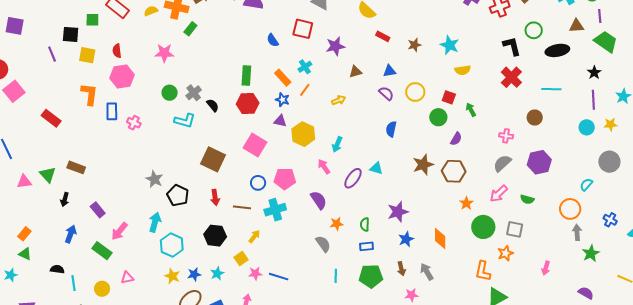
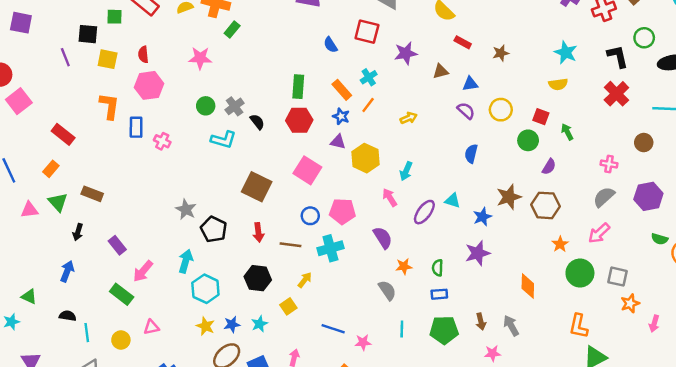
cyan star: (450, 45) -> (566, 52), moved
brown triangle: (355, 72) -> (441, 71), moved
green semicircle: (527, 199) -> (660, 239), moved
orange rectangle: (24, 234) -> (51, 169), moved
blue arrow: (71, 234) -> (67, 271), moved
blue star: (406, 239) -> (482, 217), moved
orange star: (505, 253) -> (630, 303), moved
pink star: (255, 273) -> (363, 342), moved

